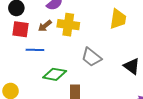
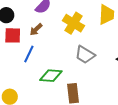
yellow cross: (68, 25) -> (74, 23), moved, turned 30
blue line: (35, 50) -> (29, 54), turned -60

